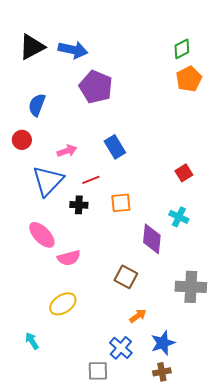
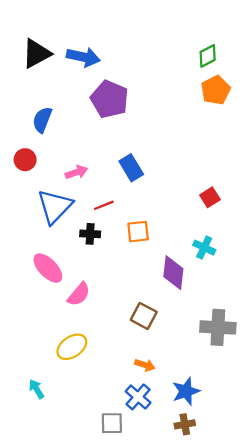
pink semicircle: (69, 258) -> (79, 294), turned -35
orange arrow: (138, 316) -> (145, 365), moved, turned 54

